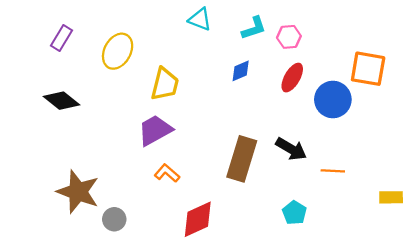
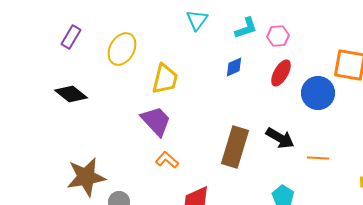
cyan triangle: (200, 19) -> (197, 20), turned 45
purple trapezoid: (155, 130) -> (156, 121), turned 76
brown star: (78, 192) -> (86, 177), turned -30

